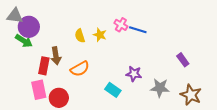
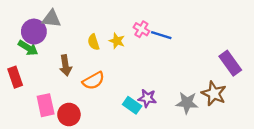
gray triangle: (15, 16) -> (51, 19), moved
purple rectangle: (183, 60) -> (230, 63), moved, size x1.5
red rectangle: (44, 66) -> (15, 77), moved, turned -30
purple star: (134, 74) -> (147, 98), moved
brown star: (191, 95) -> (214, 93), moved

